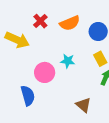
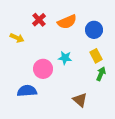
yellow arrow: (17, 40) -> (17, 38), size x0.6
blue semicircle: (28, 96) -> (27, 91), turned -78

